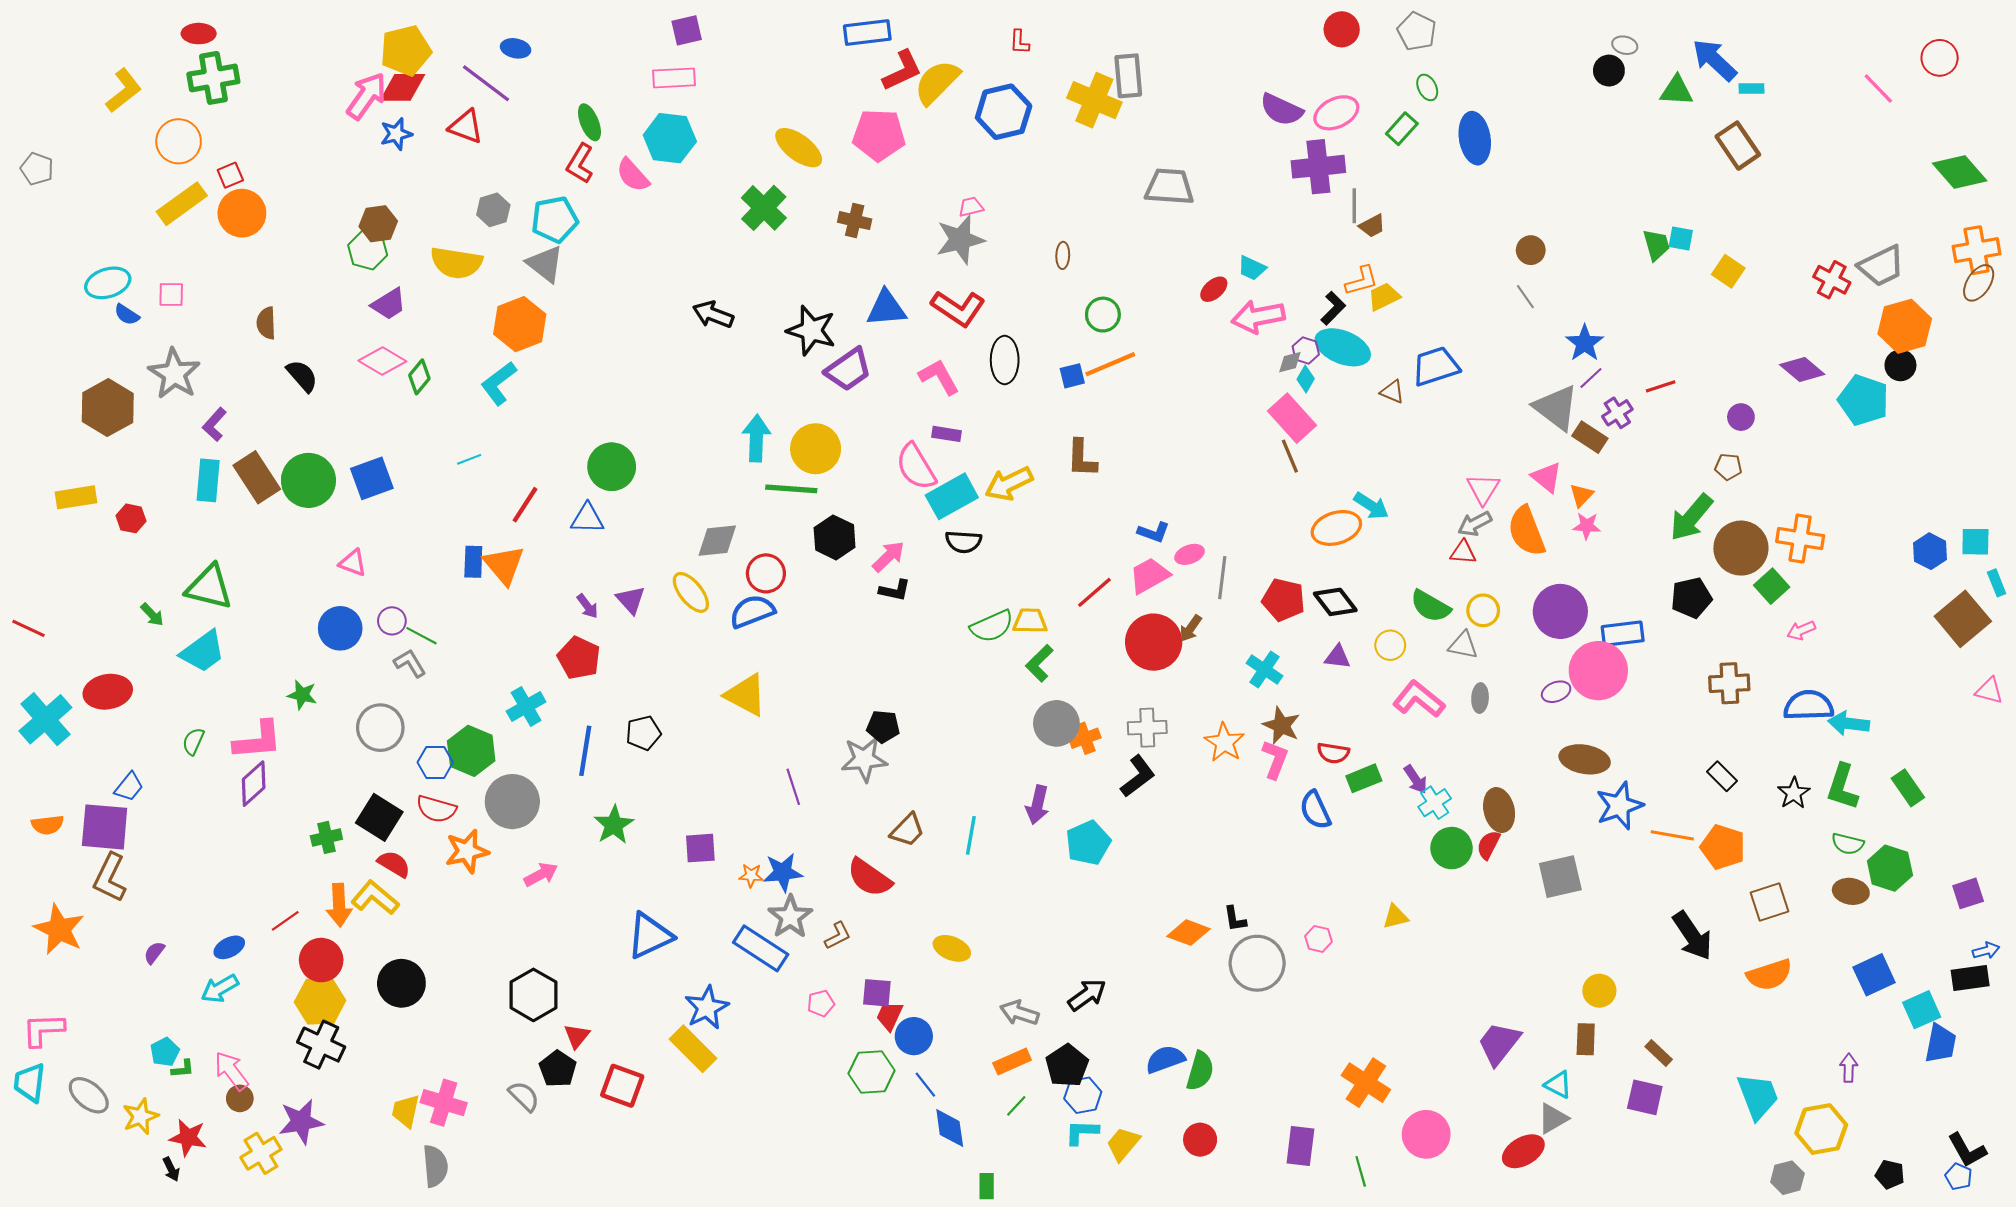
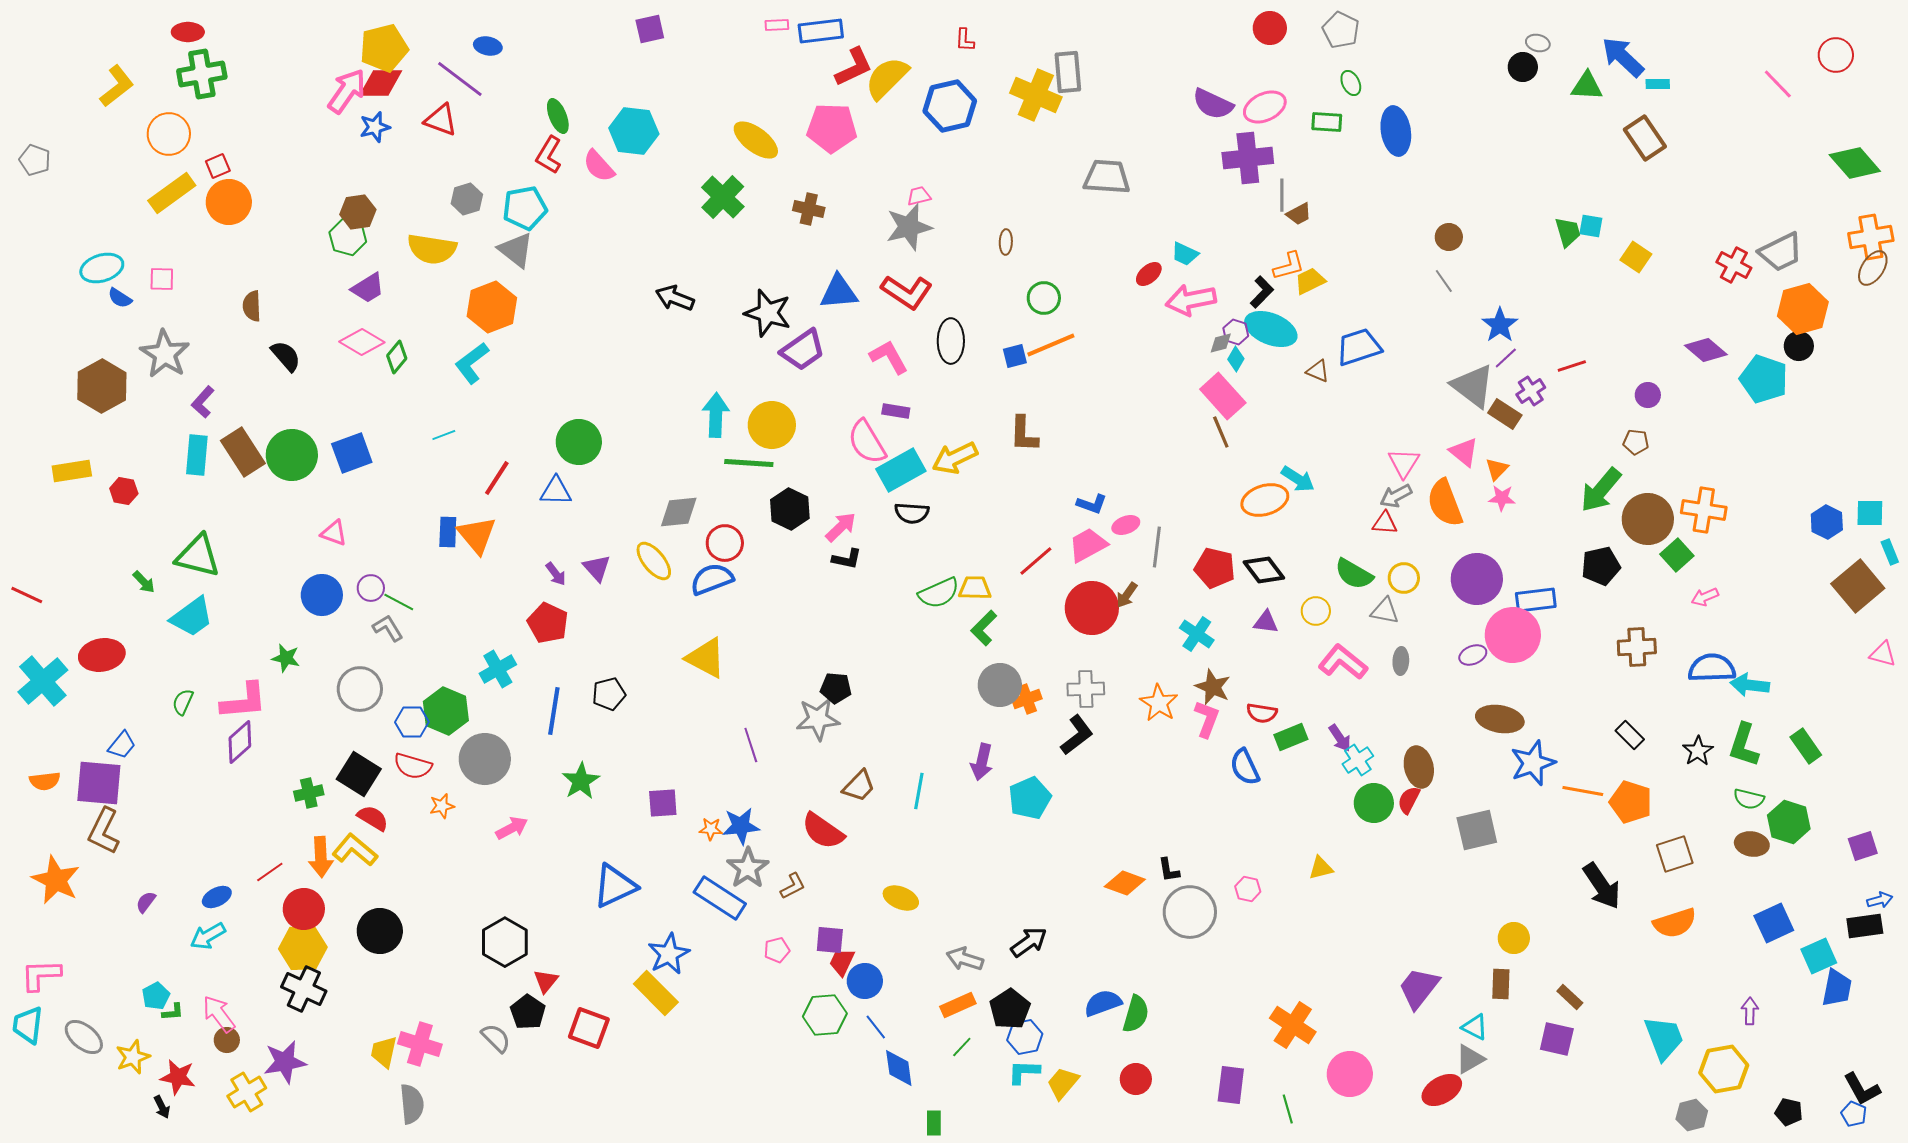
pink rectangle: (674, 78) -> (777, 25), moved, size x0.6
green rectangle: (1402, 129) -> (1327, 122), turned 52
orange star: (467, 851) -> (442, 806), size x0.6

